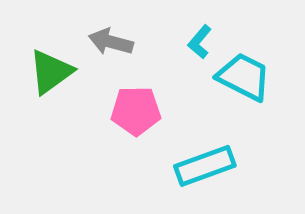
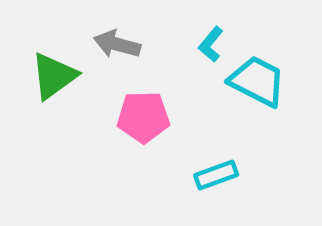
cyan rectangle: (205, 166) -> (216, 175), size x0.7

